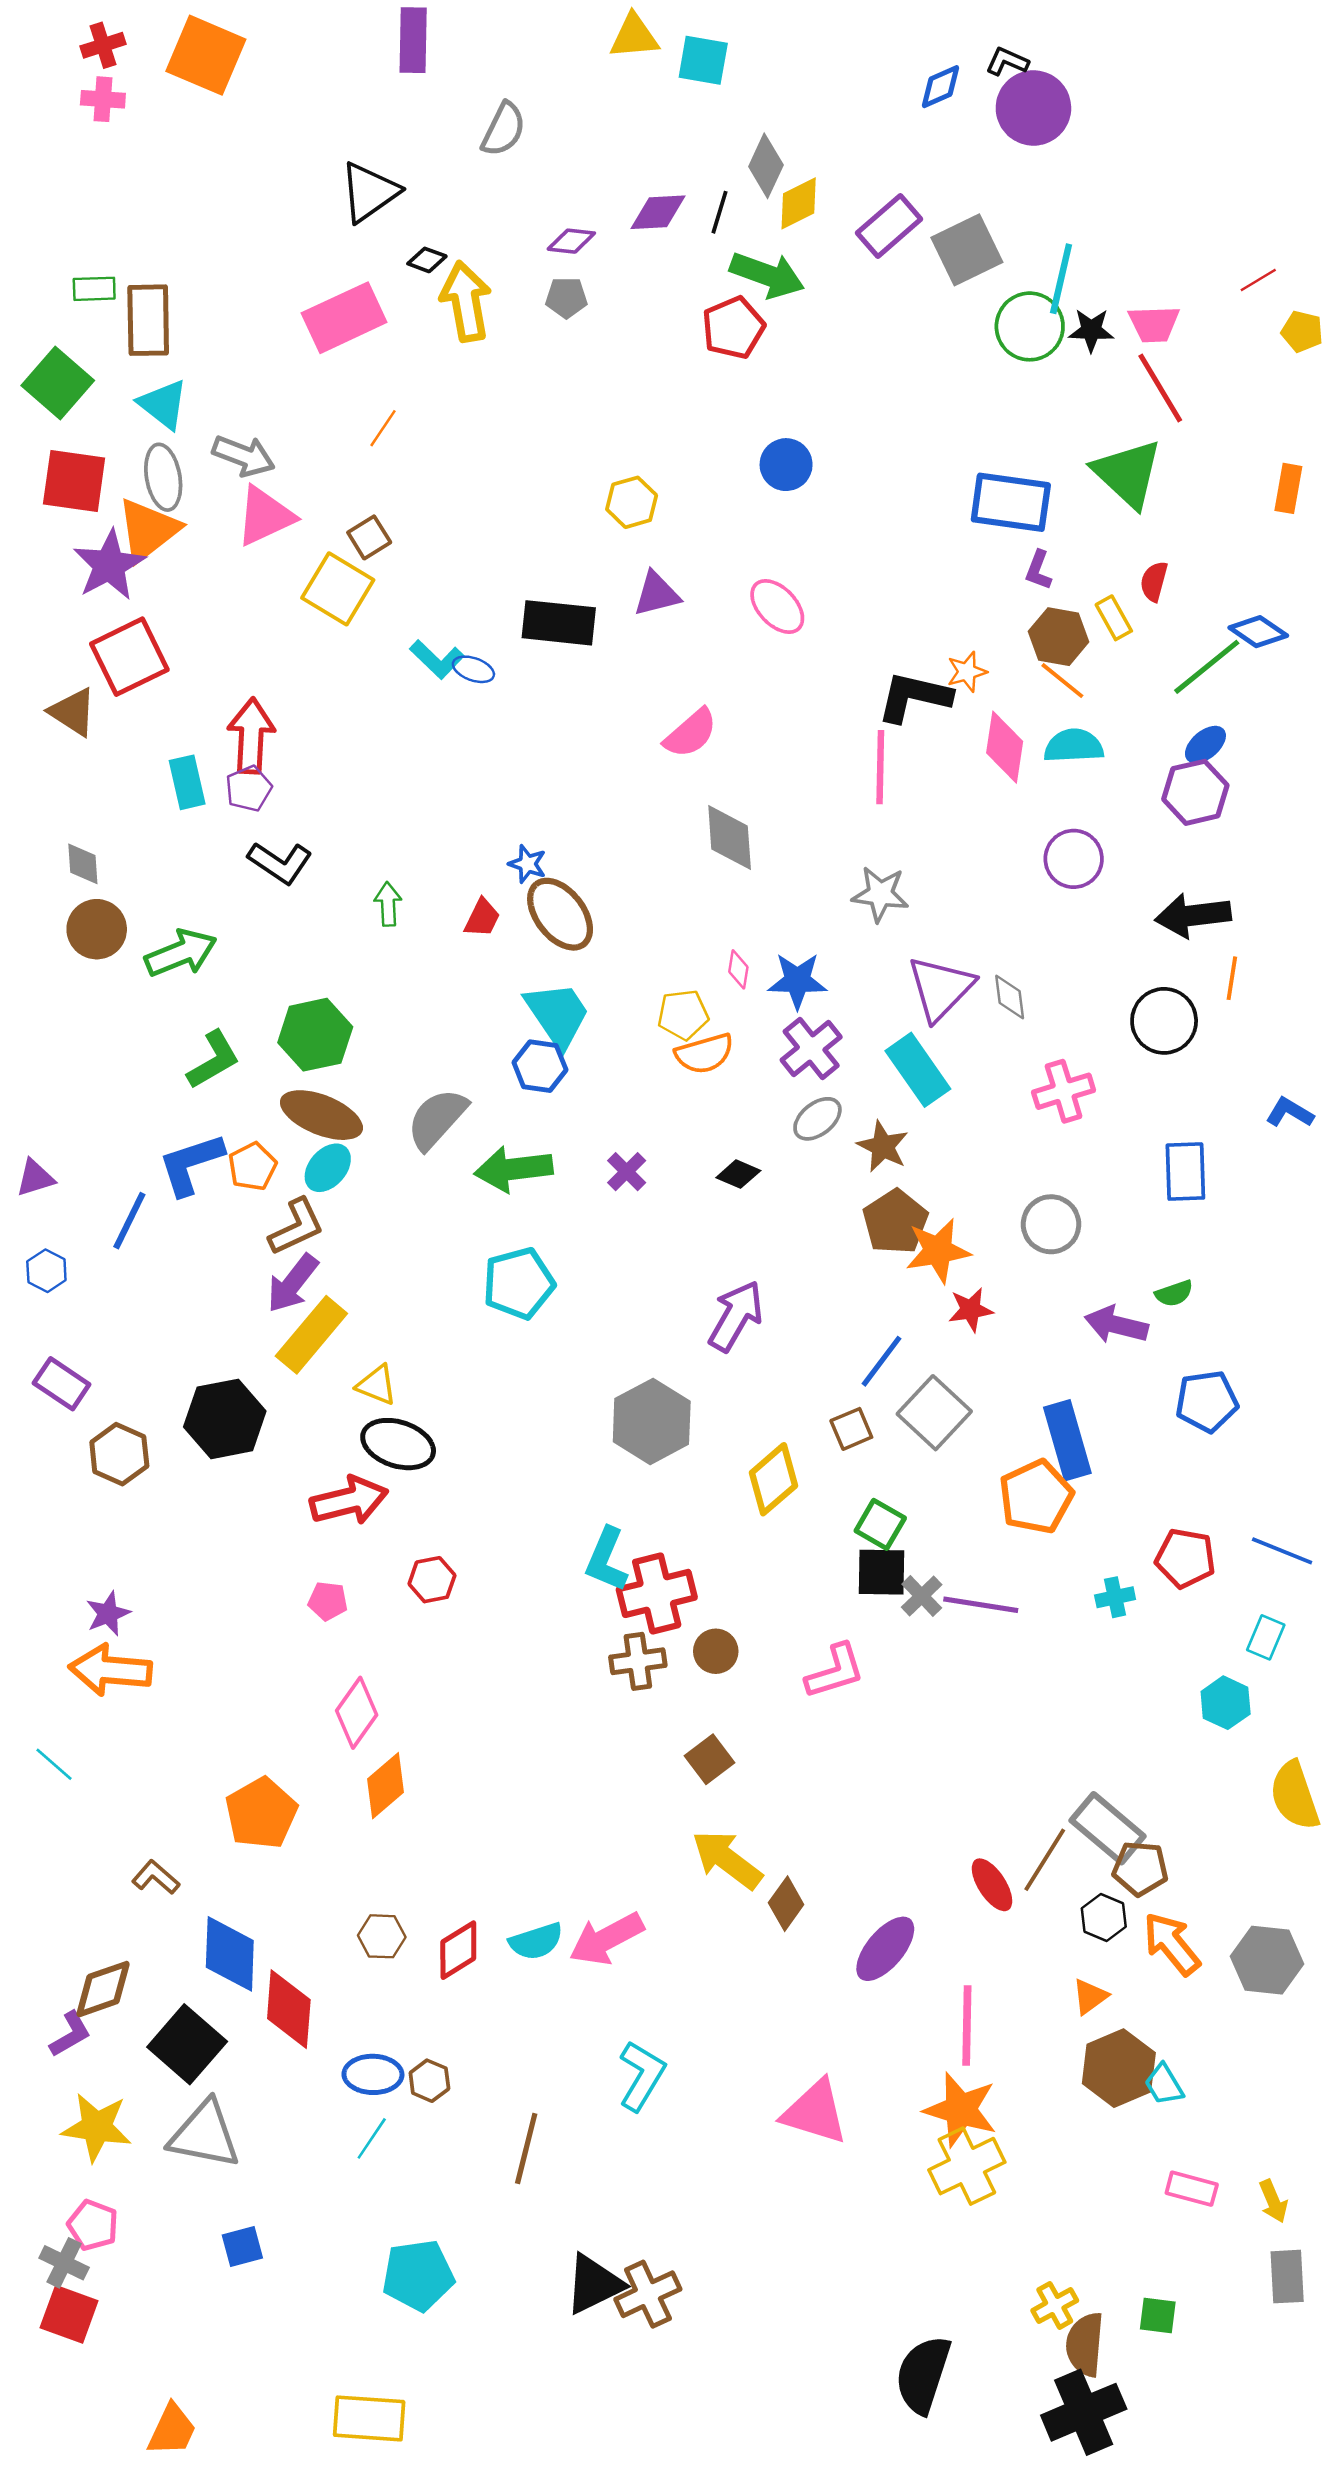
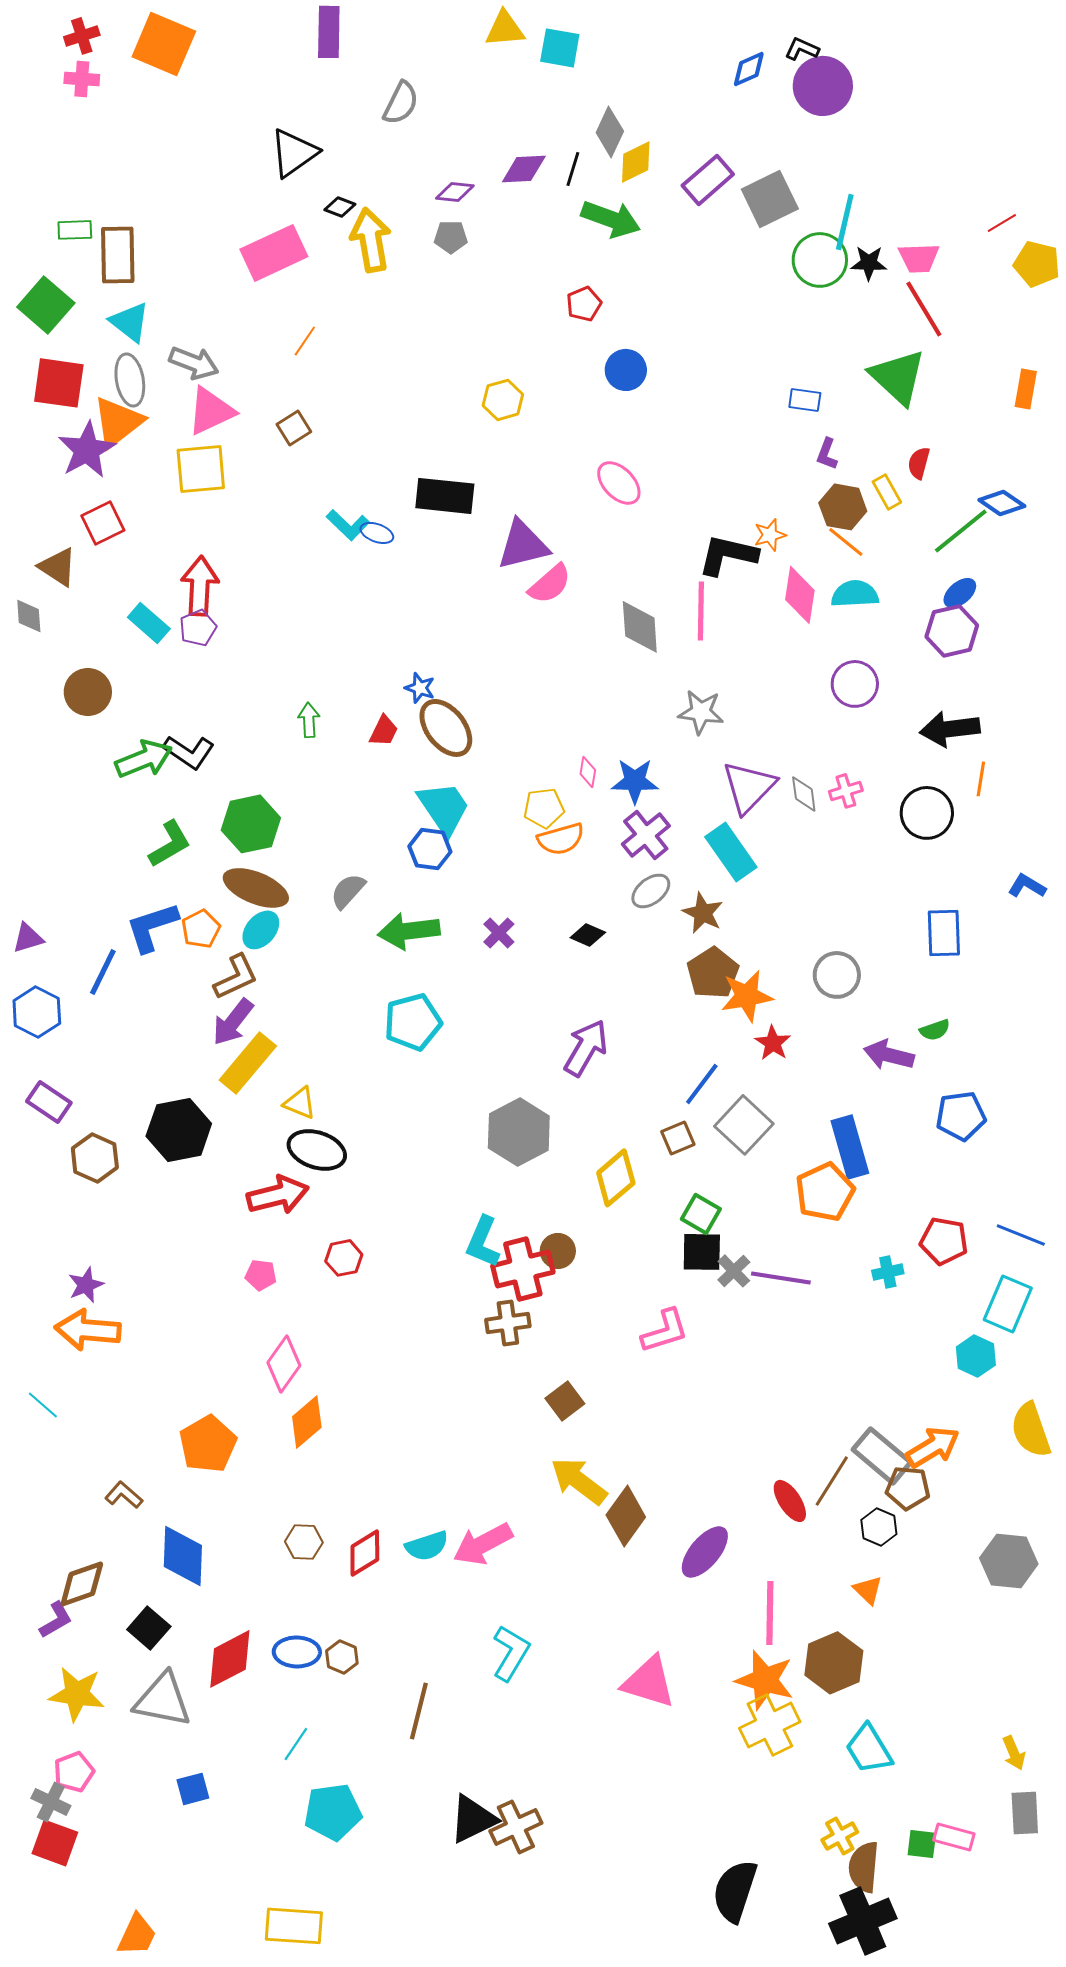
red pentagon: (733, 328) -> (584, 304), moved, size x0.7
yellow pentagon: (1302, 331) -> (1037, 264), size x1.4
blue rectangle: (1011, 502) -> (805, 400), size x0.5
yellow square: (338, 589) -> (201, 469), moved, turned -36
purple triangle: (657, 594) -> (523, 545), moved, size x1.4
red square: (129, 657) -> (103, 523), size x0.7
cyan rectangle: (187, 782) -> (149, 623), turned -36
gray diamond: (730, 838) -> (640, 627), moved
black L-shape: (280, 863) -> (189, 752), moved
gray diamond: (83, 864) -> (29, 616), moved
brown circle: (97, 929) -> (88, 692), moved
pink cross: (1064, 1091) -> (846, 791), moved, size x0.7
gray semicircle: (437, 1119) -> (348, 891), size x0.7
blue hexagon: (46, 1271) -> (37, 1012), size x1.5
red star: (971, 1310) -> (773, 1043), turned -30
cyan rectangle: (1266, 1637) -> (1008, 1304), size x1.6
brown circle: (716, 1651) -> (558, 1251), moved
brown diamond: (786, 1904) -> (626, 1516), size x1.4
orange arrow: (1172, 1944) -> (933, 1447), moved, turned 98
orange triangle: (1090, 1997) -> (868, 1590), turned -40
red diamond: (289, 2009) -> (230, 1659), moved, turned 58
black square: (187, 2044) -> (149, 1628), size x0.7
brown hexagon: (1119, 2068) -> (834, 1663), moved
cyan trapezoid: (1164, 2084) -> (869, 1749), moved, size x1.5
cyan line: (372, 2138) -> (296, 1744), moved
pink rectangle: (1192, 2189) -> (954, 1837), moved
pink pentagon: (93, 2225) -> (74, 1772), turned 30

